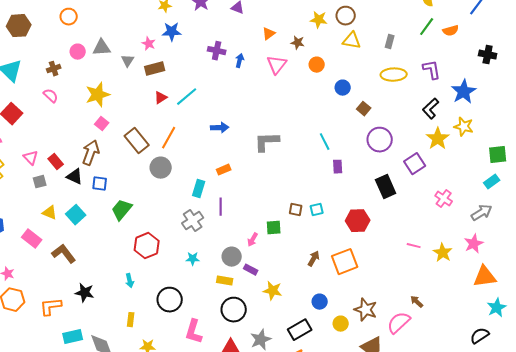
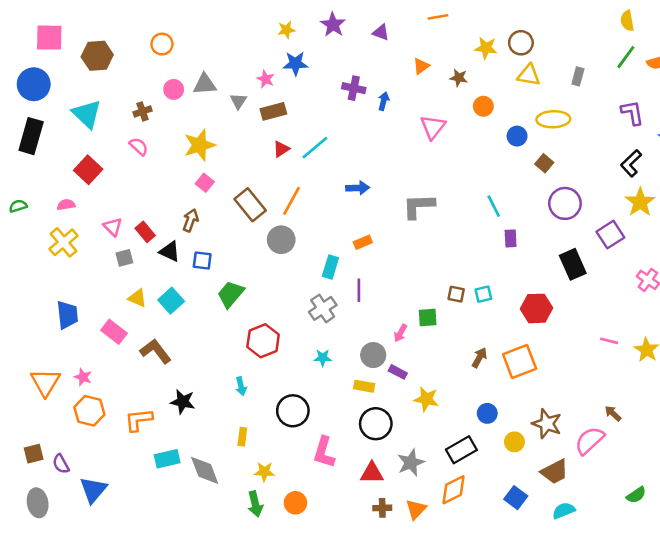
pink triangle: (277, 65) -> (433, 127), moved
yellow ellipse: (394, 75) -> (553, 119), moved
brown arrow: (91, 153) -> (190, 220), size x0.7

